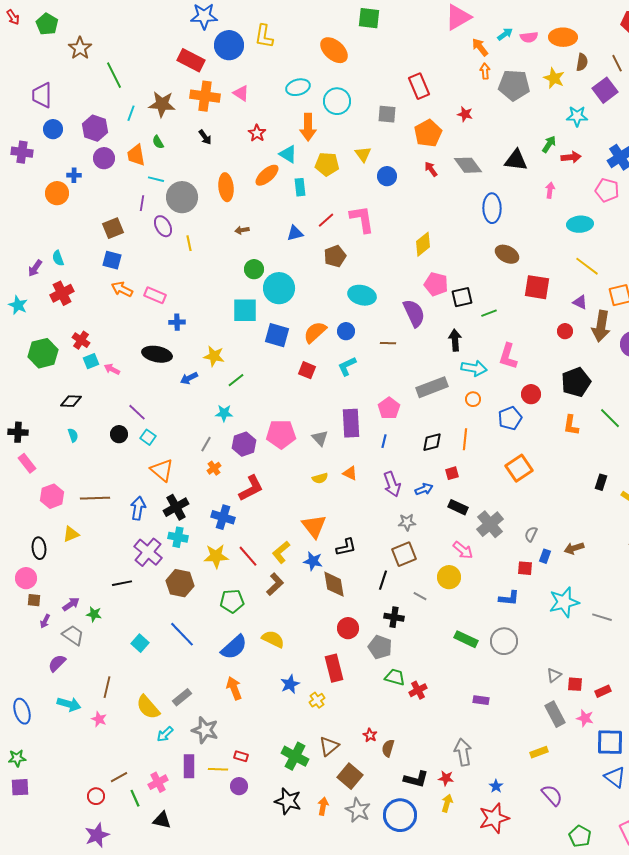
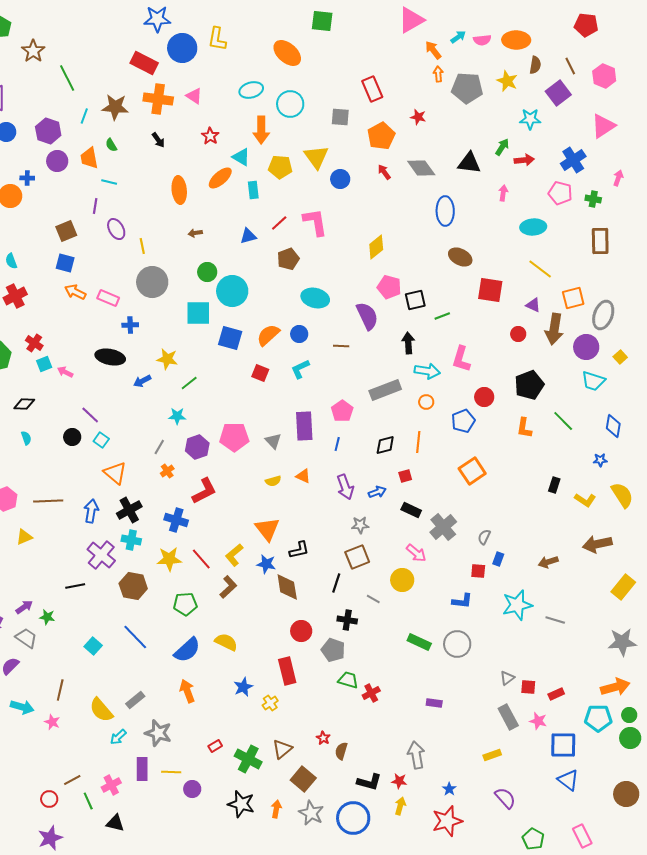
yellow triangle: (363, 154) -> (316, 157), size x1.5
gray circle: (182, 197) -> (152, 282), moved
brown arrow: (574, 548) -> (548, 562), moved
red rectangle: (241, 756) -> (215, 746), moved, turned -48

